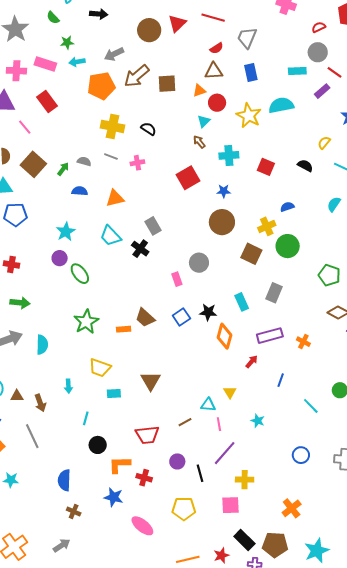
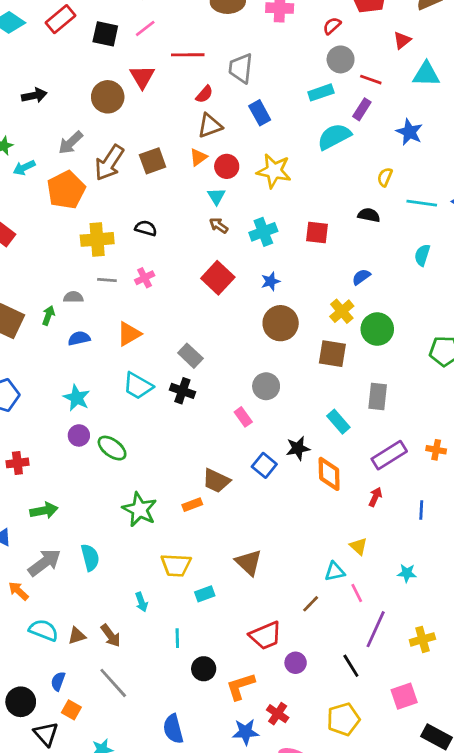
cyan semicircle: (281, 105) -> (334, 137), moved
purple circle: (177, 461) -> (296, 663), moved
red cross: (144, 478) -> (278, 714), moved, turned 35
yellow cross: (245, 480) -> (422, 639), moved

